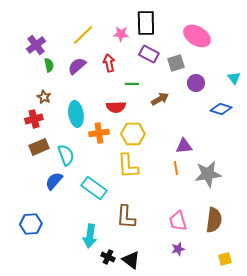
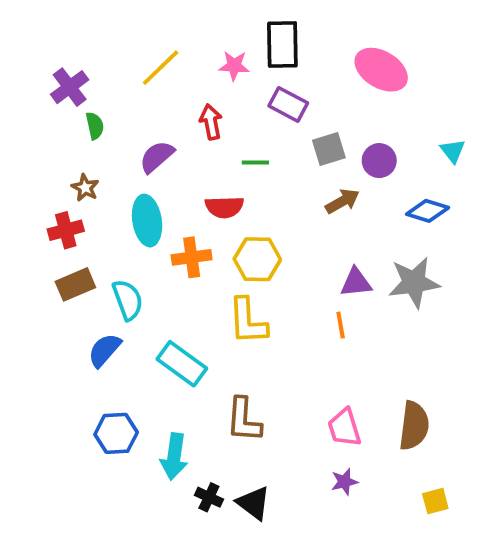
gray square: (176, 63) -> (329, 149), moved
purple semicircle: (77, 66) -> (157, 157), moved
brown arrow: (160, 99) -> (342, 201), moved
gray star: (208, 174) -> (414, 282), moved
blue hexagon: (31, 224) -> (116, 433), moved

